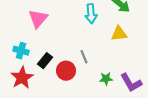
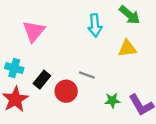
gray line: (84, 57) -> (87, 75), turned -48

